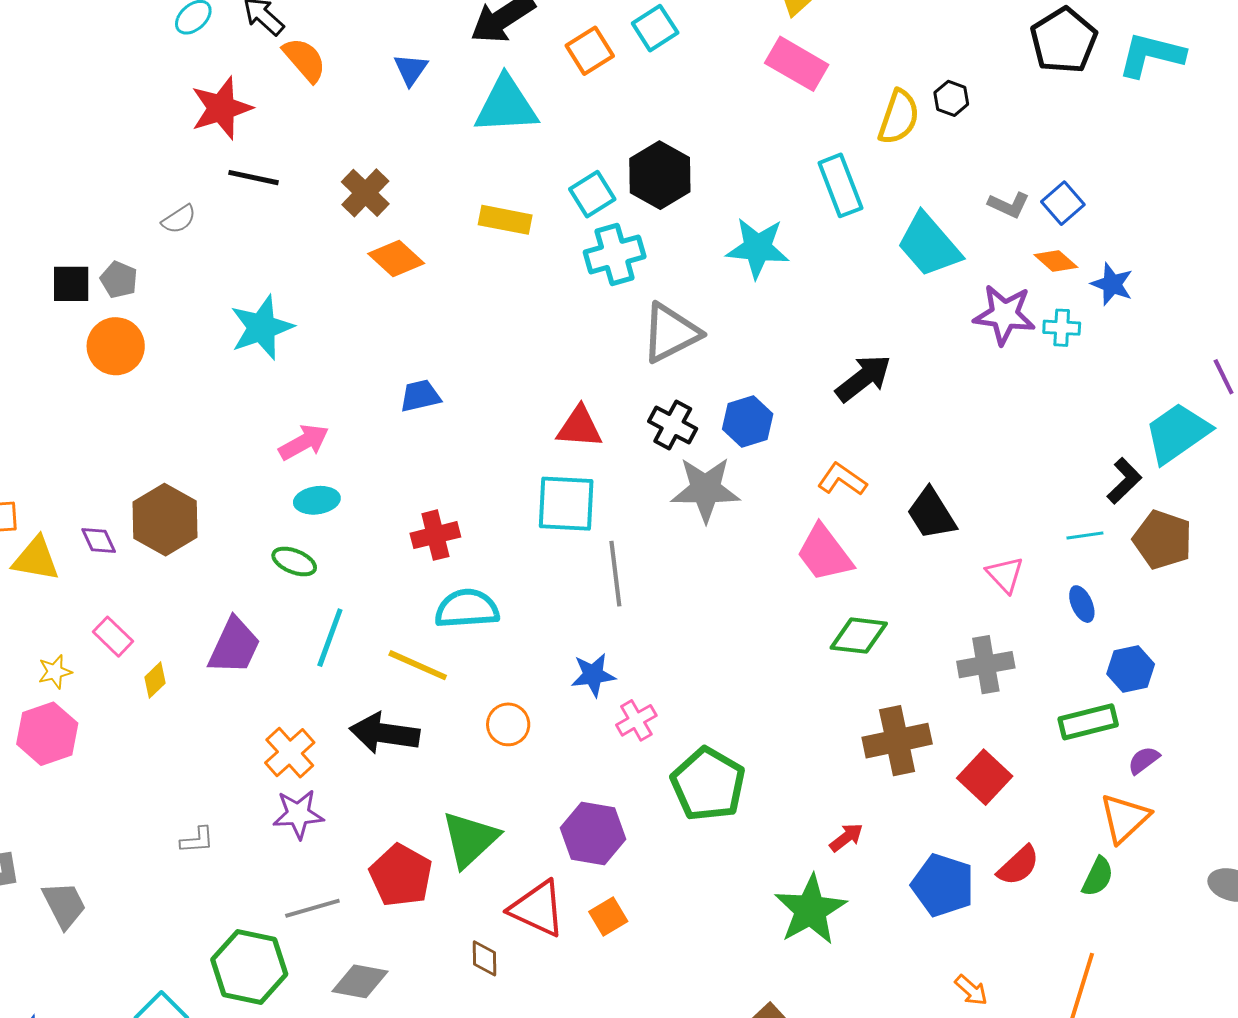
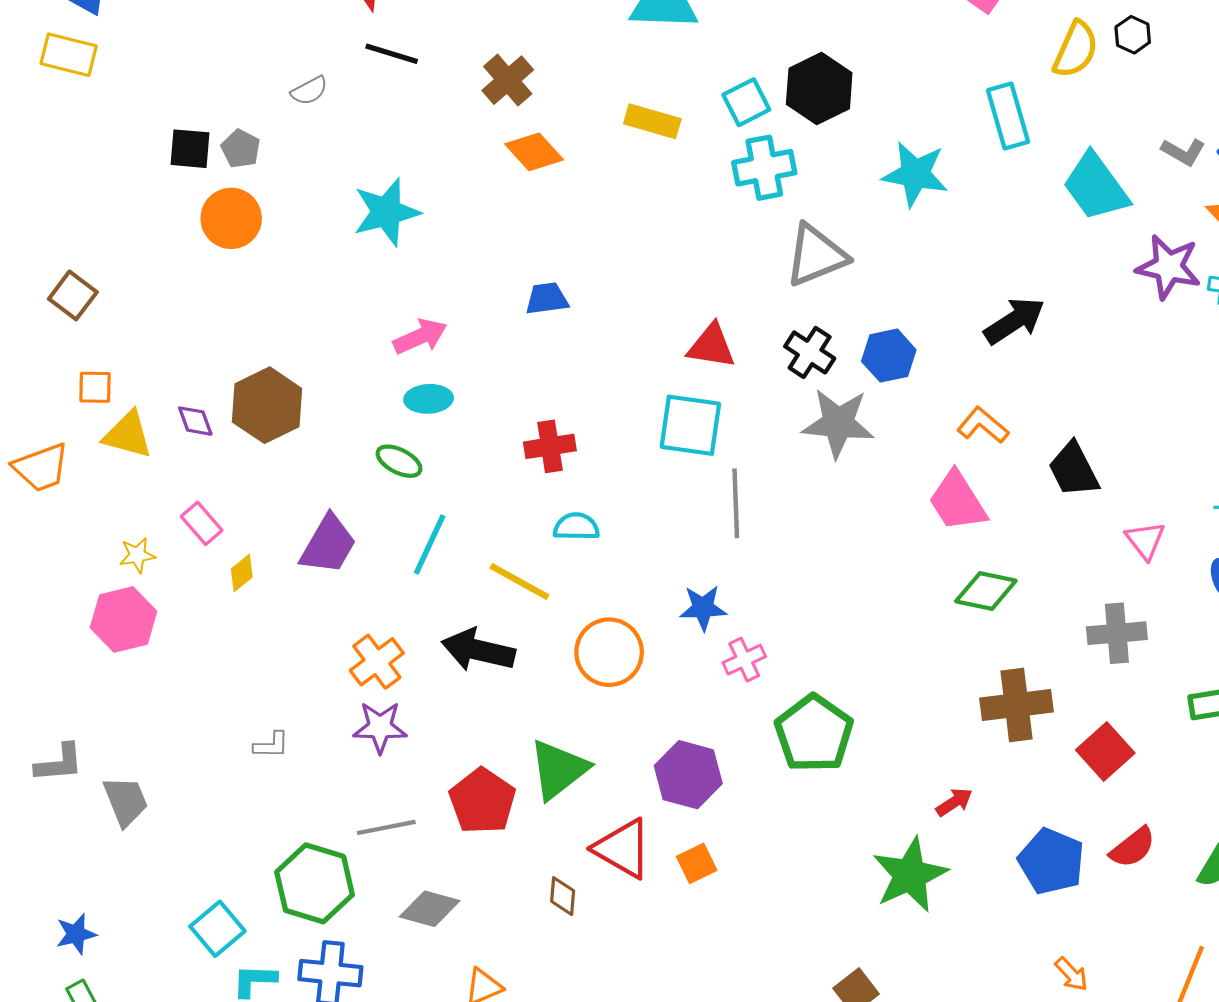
cyan semicircle: (467, 609) -> (576, 527), size x0.7
orange circle: (508, 724) -> (609, 652), size x1.5

